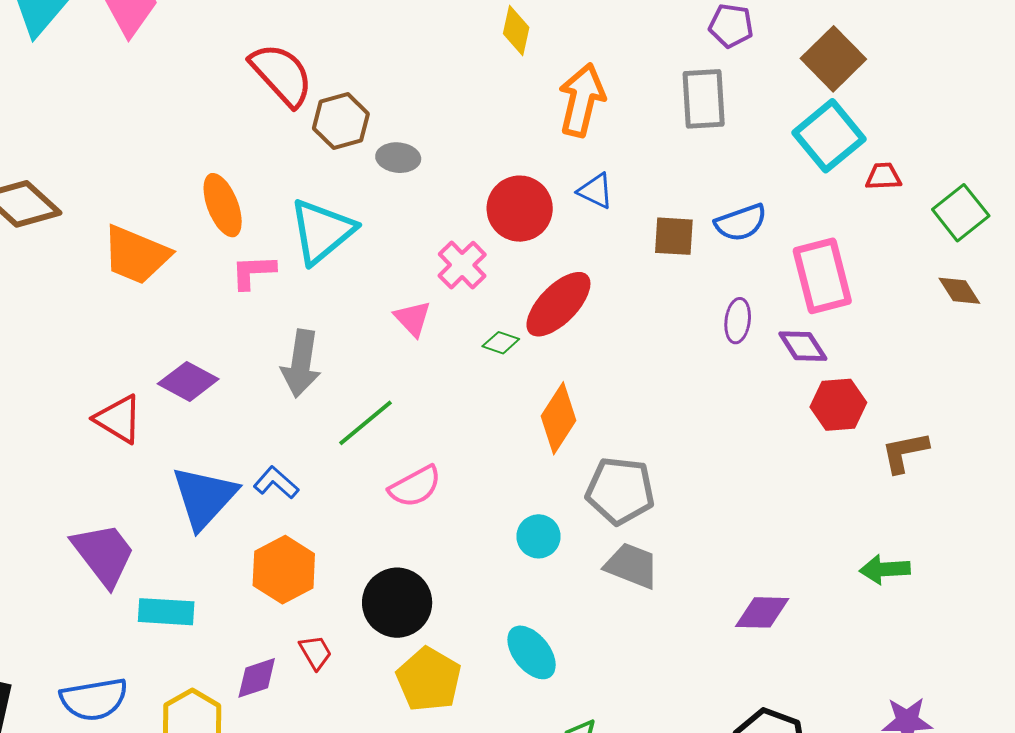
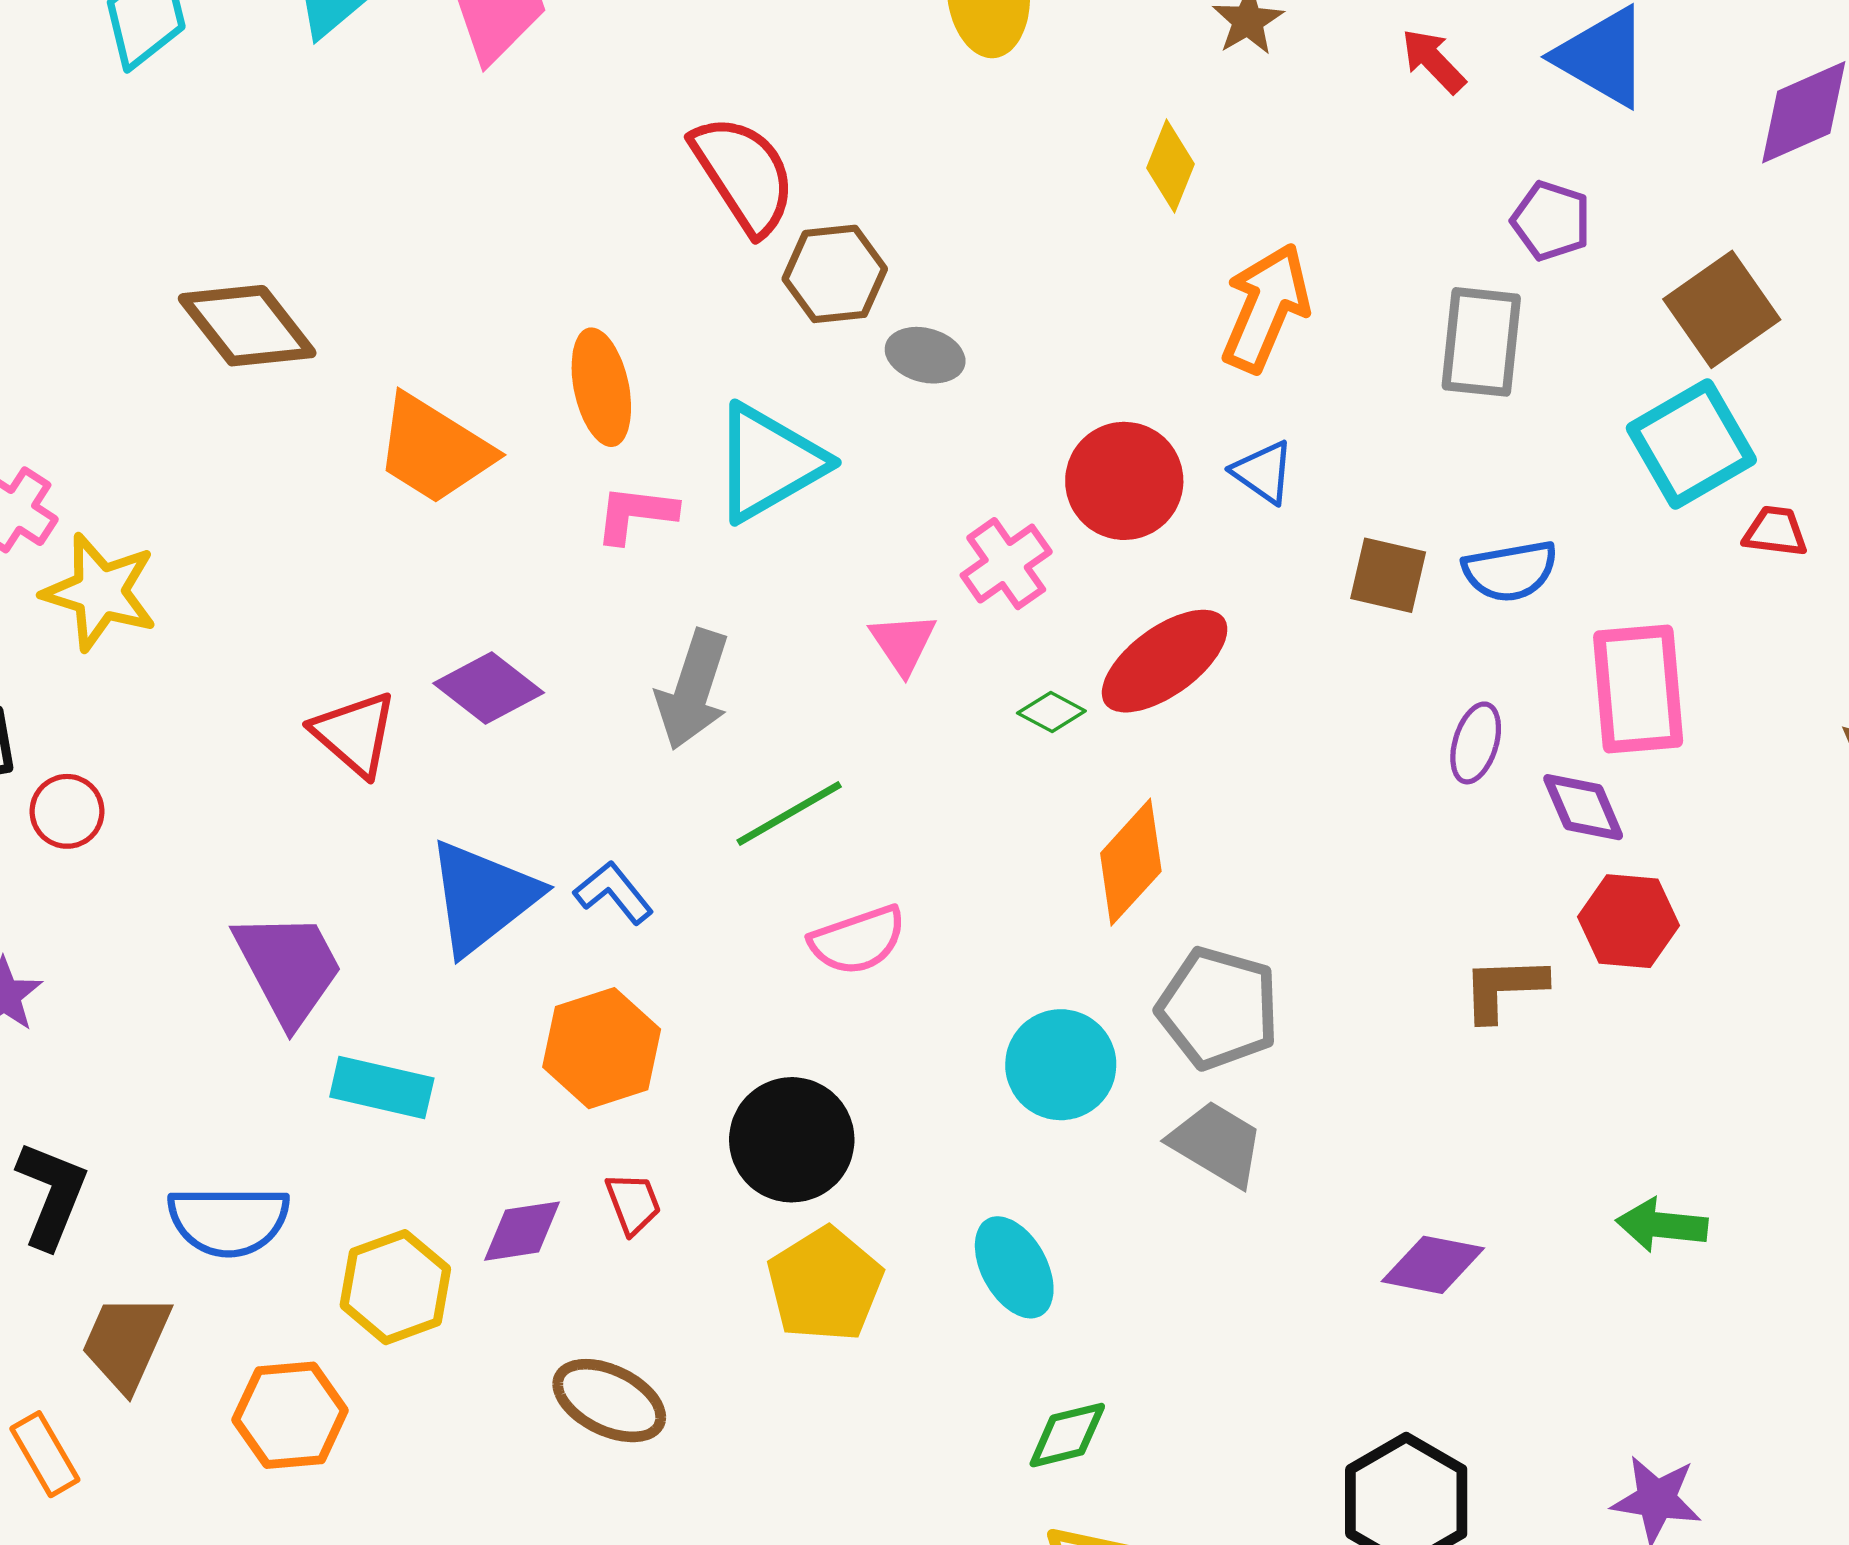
brown L-shape: (905, 452) -> (1504, 988), moved
cyan circle: (539, 536) -> (1061, 1065), size x1.4

